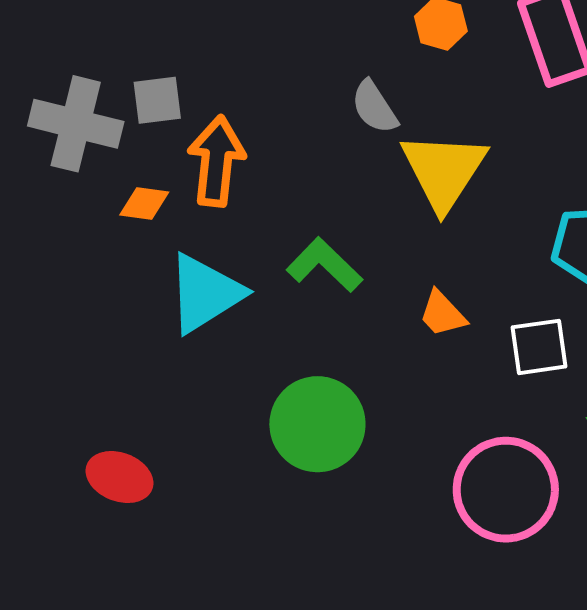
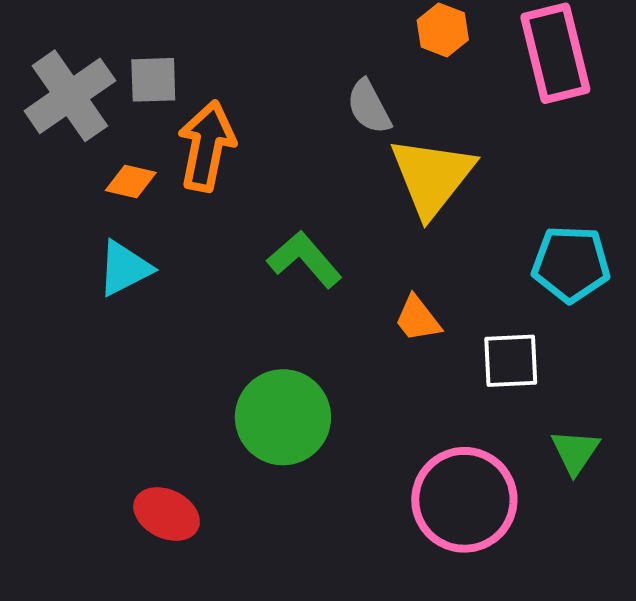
gray cross: (76, 124) -> (70, 96), turned 36
cyan triangle: (205, 293) -> (124, 268), moved, size x0.7
red ellipse: (119, 477) -> (167, 514), moved

